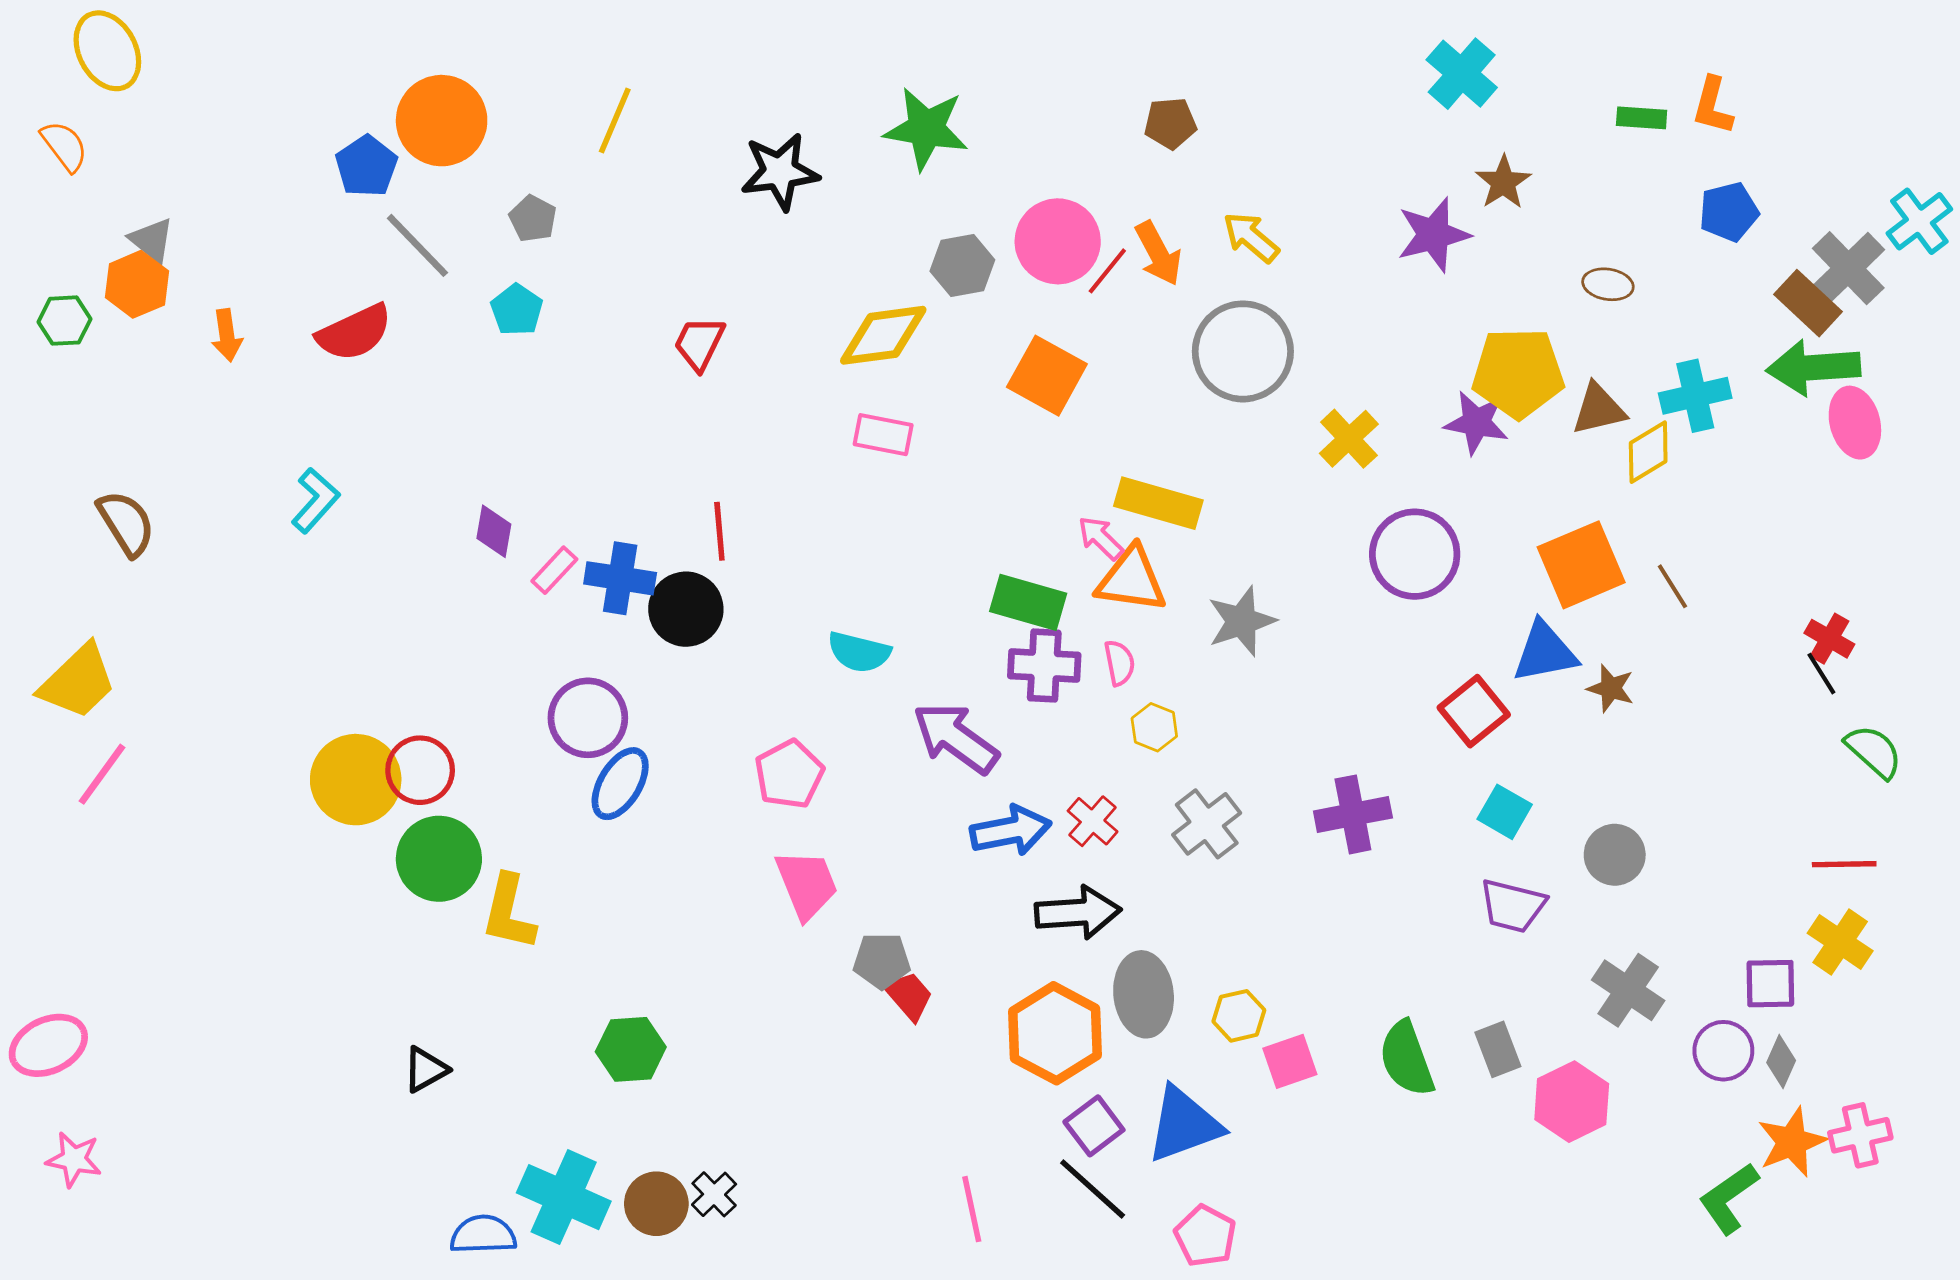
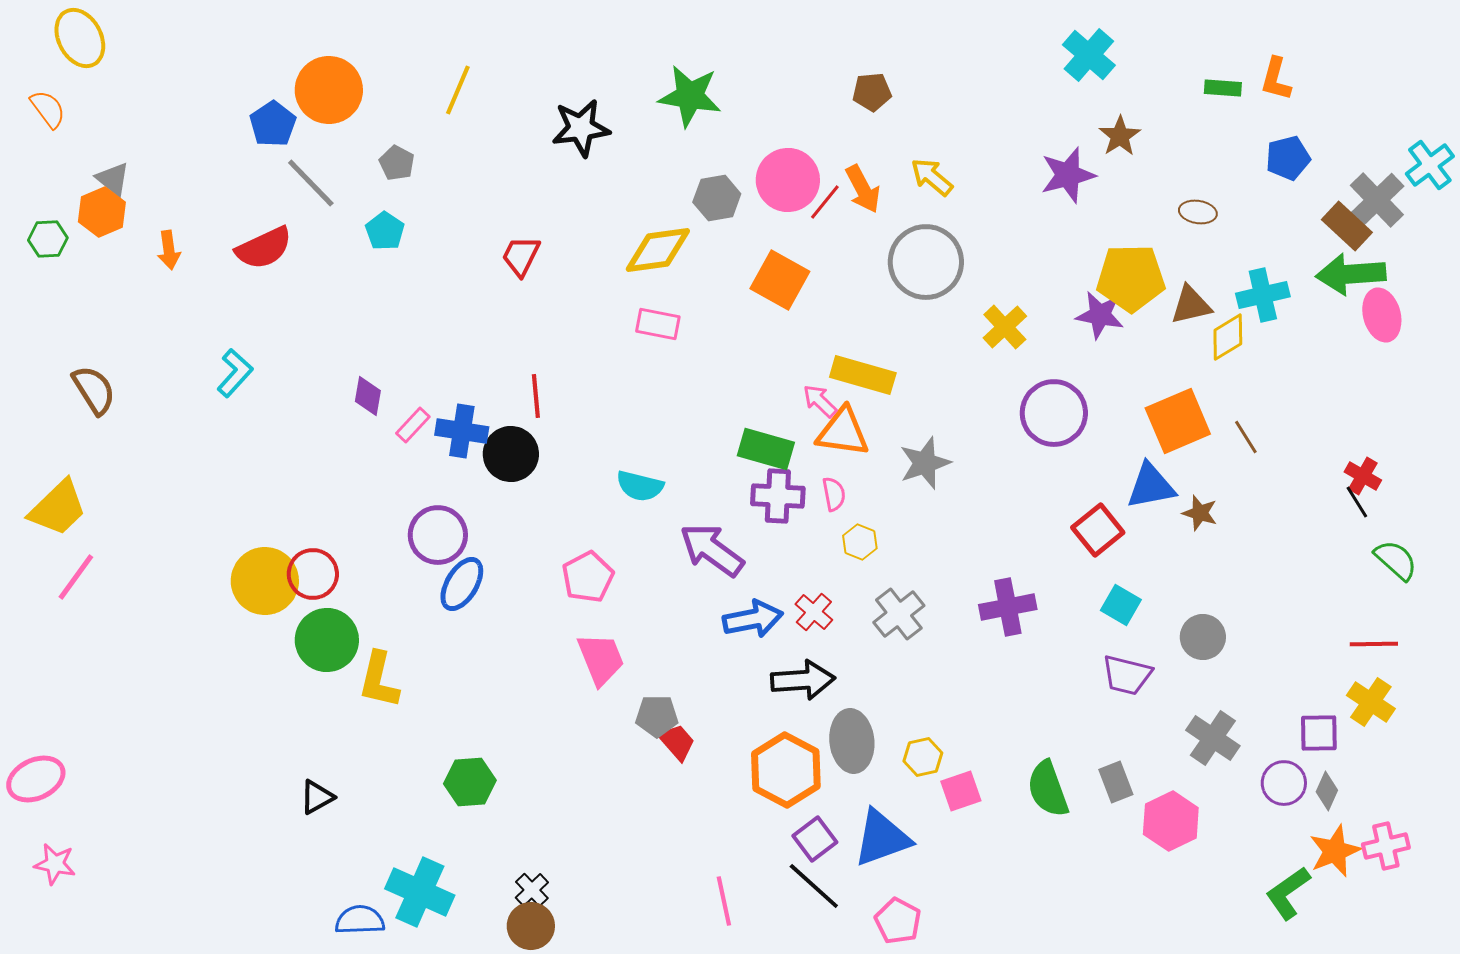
brown circle: (656, 1204) -> (531, 926), moved

